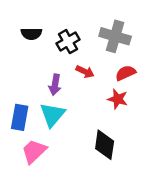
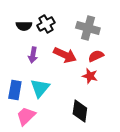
black cross: (68, 42) -> (46, 24), moved
red arrow: (85, 72) -> (65, 55), size x1.6
purple arrow: (55, 85) -> (33, 55), moved

